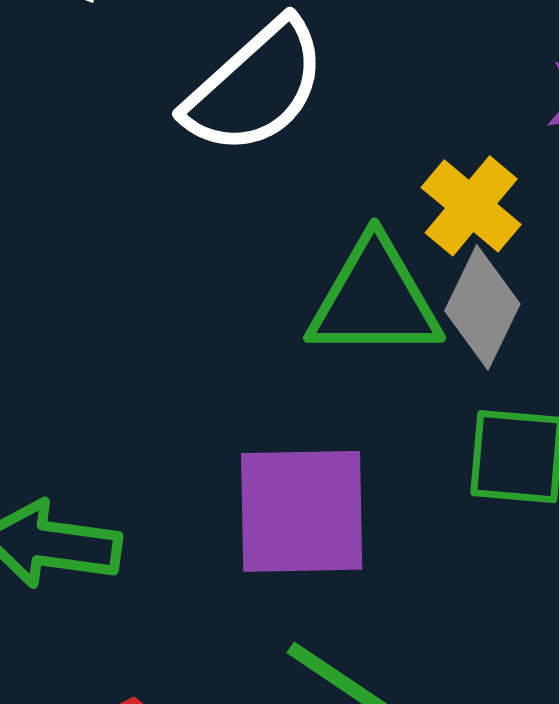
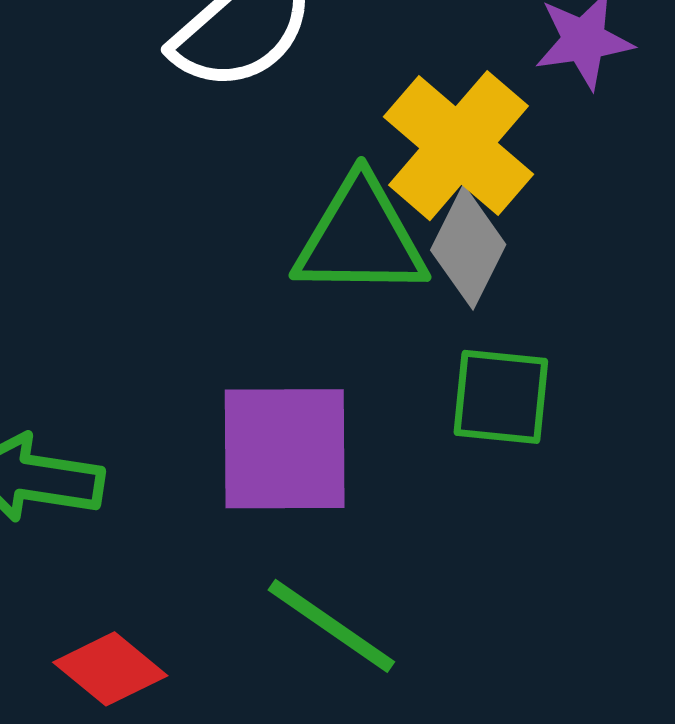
yellow cross: (471, 206) -> (458, 146), size x1.5

